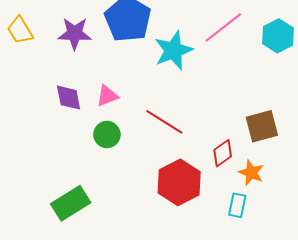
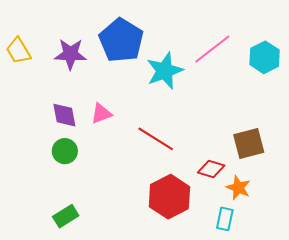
green circle: (107, 134) -> (65, 151), moved
red diamond: (223, 153) -> (211, 169), turned 52
green rectangle: (71, 203) -> (66, 216), size x0.7

